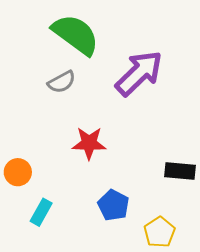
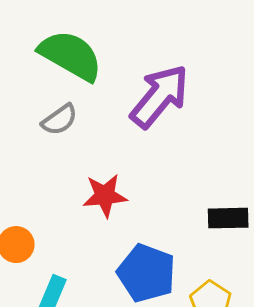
blue pentagon: (114, 205) -> (146, 273), size x1.4

